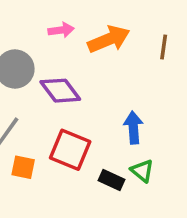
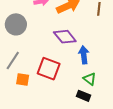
purple diamond: (60, 91) -> (65, 37), moved
black rectangle: (112, 180) -> (84, 96), moved

